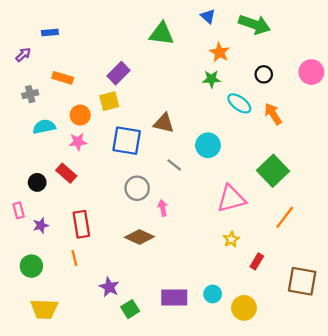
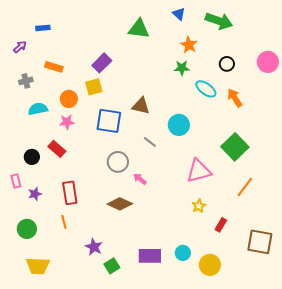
pink arrow: (163, 208) -> (140, 179), turned -40

